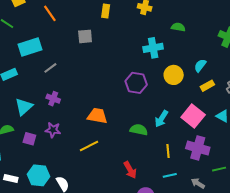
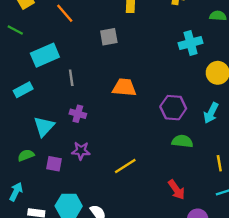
gray line: (50, 68) -> (71, 78), turned -56
purple hexagon: (136, 83) -> (173, 108), moved
orange trapezoid: (97, 116) -> (124, 87), moved
cyan arrow: (161, 119) -> (211, 113), moved

